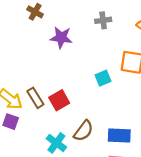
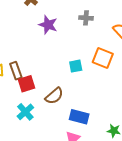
red square: (59, 100) -> (26, 84), moved
brown semicircle: (83, 131) -> (54, 96), moved

